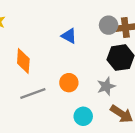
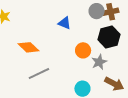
orange diamond: (23, 61) -> (29, 47), turned -45
orange circle: (69, 83) -> (83, 50), moved

